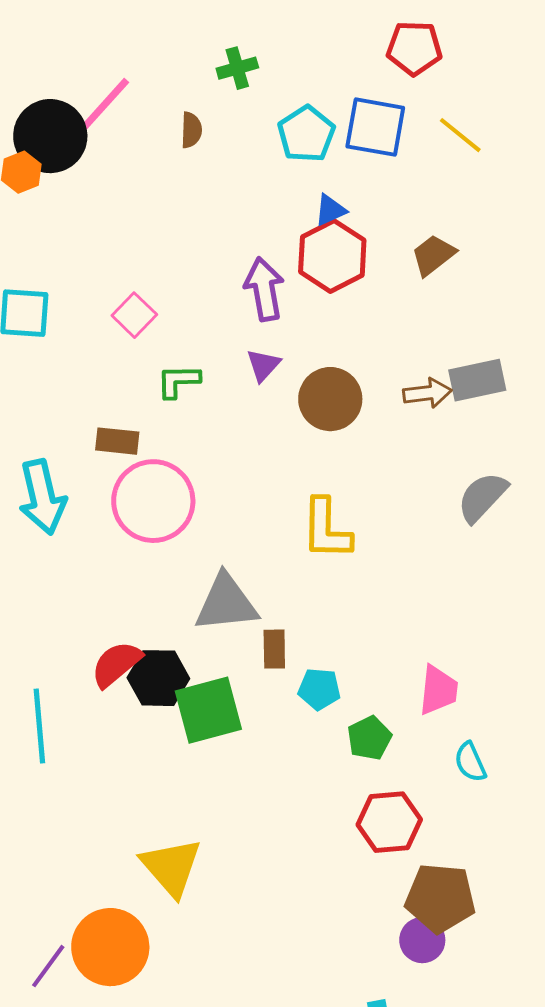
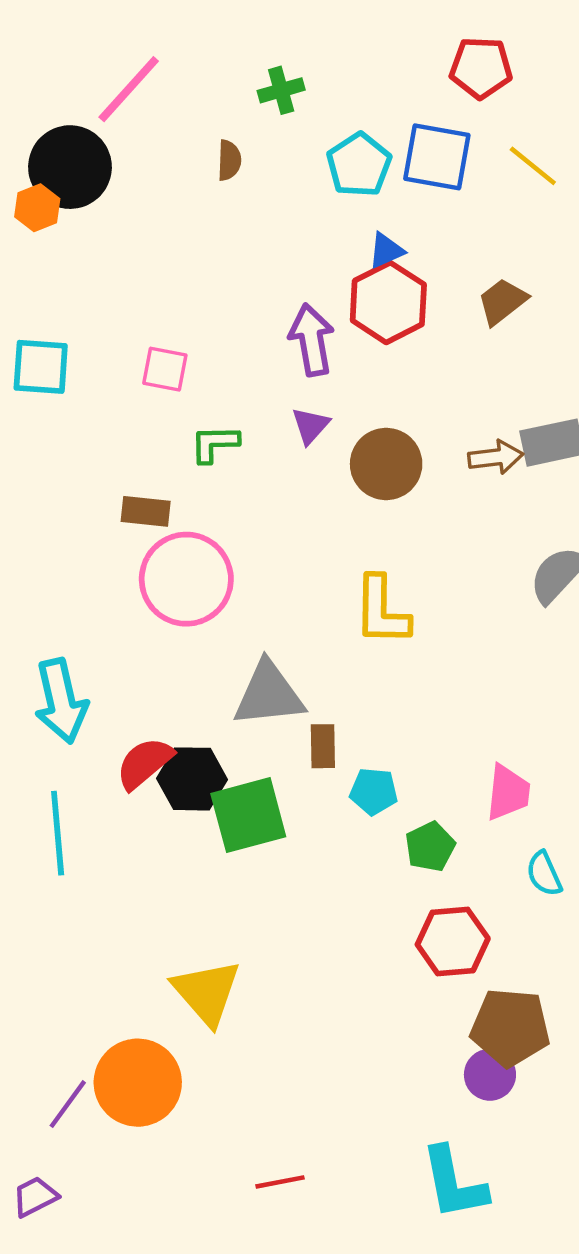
pink line: (102, 107) -> (129, 89), moved
pink square: (134, 315) -> (165, 369), turned -33
cyan arrow: (42, 497) -> (61, 701), moved

